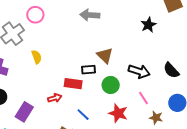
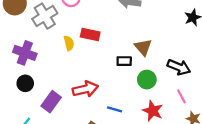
red rectangle: (73, 84) -> (90, 34), moved
red arrow: (55, 98) -> (85, 89), size x1.6
blue line: (83, 115) -> (115, 109), turned -32

